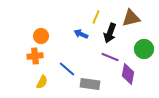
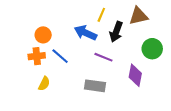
blue arrow: (81, 34) -> (85, 33), size x1.5
purple line: (110, 57) -> (103, 57), moved
blue line: (67, 69) -> (60, 56), moved

